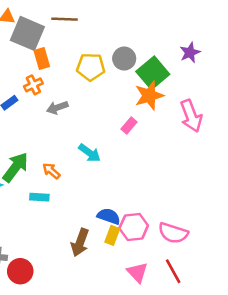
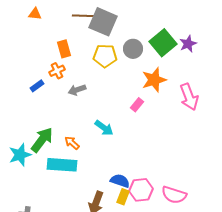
gray square: (27, 33) -> (103, 22), moved
green square: (153, 73) -> (163, 43), moved
cyan rectangle: (39, 197) -> (62, 165), size x1.8

